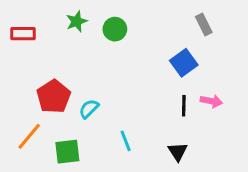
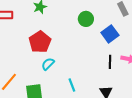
green circle: (115, 29) -> (86, 19), moved
red pentagon: (54, 97) -> (40, 42), moved

